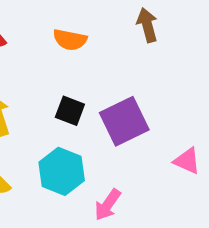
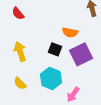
orange semicircle: (70, 40) -> (70, 32), moved

